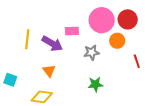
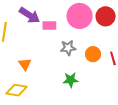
orange circle: (117, 41) -> (93, 54), moved
purple arrow: (52, 44) -> (30, 15), moved

